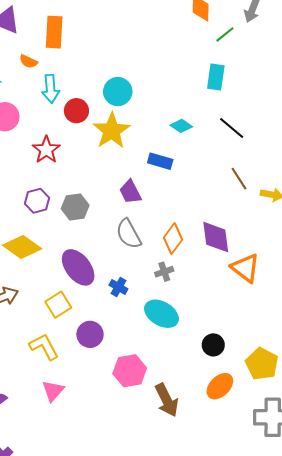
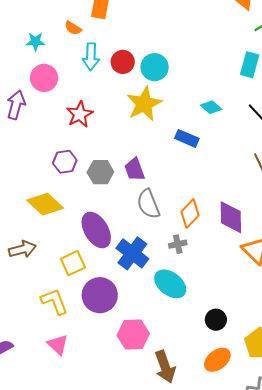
red circle: (76, 111) -> (123, 62), moved
purple trapezoid: (130, 192) -> (135, 169), moved
blue cross: (118, 287) -> (132, 253), size x1.8
purple circle: (90, 334) -> (100, 295), size x1.4
pink triangle: (53, 391) -> (58, 345), turned -35

